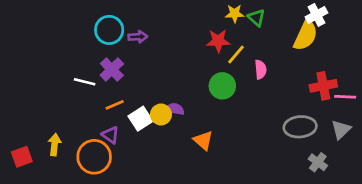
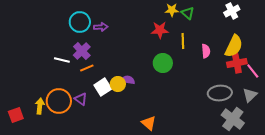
yellow semicircle: (306, 35) -> (234, 46), moved
yellow line: (236, 54) -> (183, 41), moved, turned -42
pink semicircle: (261, 69) -> (206, 51), moved
pink line: (345, 97) -> (253, 71), turned 49
orange line: (115, 105) -> (87, 68), moved
orange triangle: (203, 140) -> (149, 123), moved
orange circle: (94, 157) -> (59, 101), moved
gray cross: (318, 162) -> (233, 119), size x1.6

